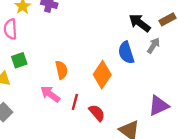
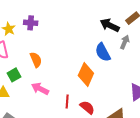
orange semicircle: (61, 70) -> (36, 60), moved
pink arrow: (50, 94) -> (40, 89), moved

